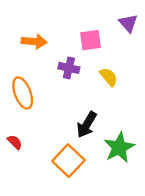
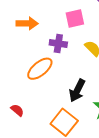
orange ellipse: (23, 93) -> (40, 69), moved, turned 76

